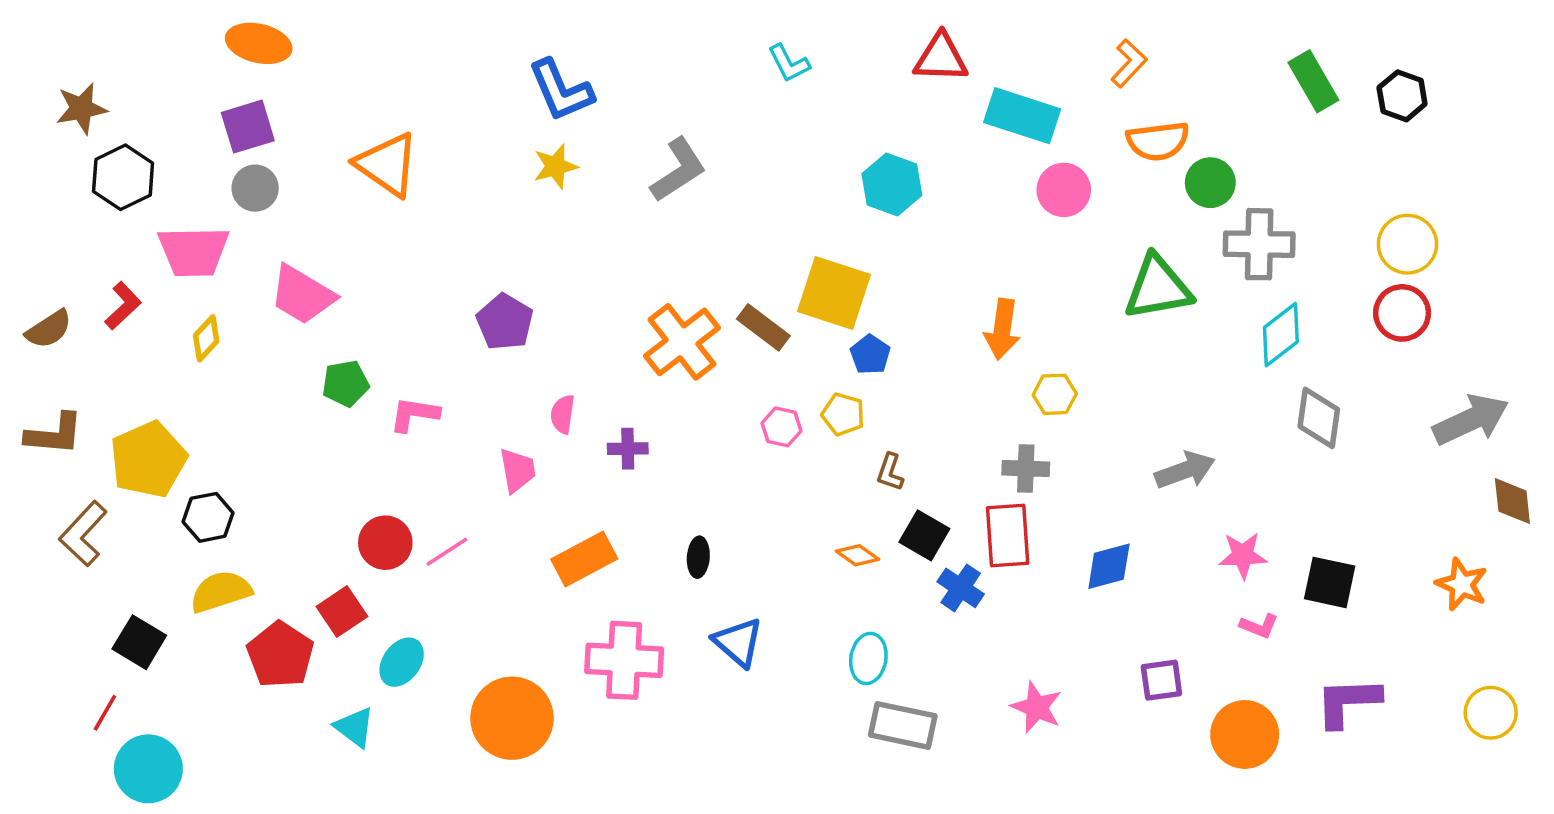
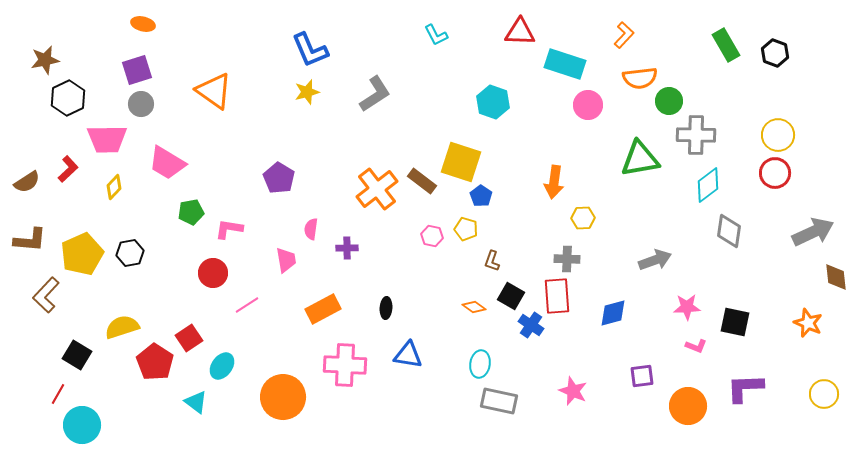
orange ellipse: (259, 43) -> (143, 24), size x0.7
black hexagon: (208, 517) -> (130, 253), moved
red circle: (385, 543) -> (213, 273), moved
blue triangle: (738, 642) -> (408, 355), turned -32

